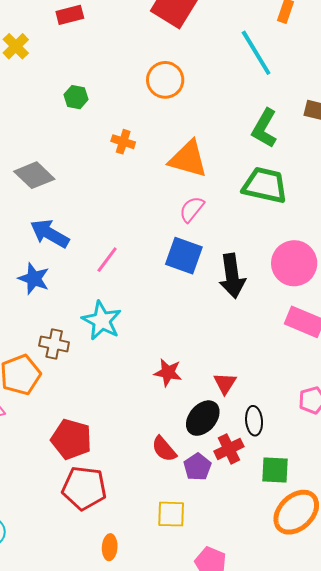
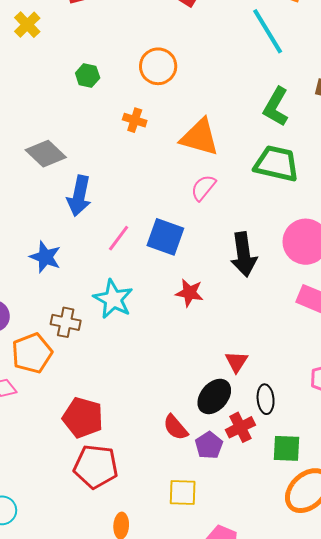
orange circle: (165, 80) -> (158, 66), moved
blue arrow: (50, 234) -> (79, 196), moved, turned -108
blue square: (184, 256) -> (165, 237), moved
red star: (168, 373) -> (189, 293), moved

